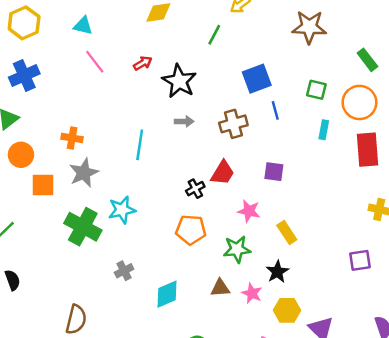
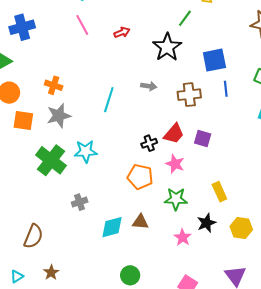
black star: (179, 81) -> (167, 47), moved
purple square: (274, 172) -> (203, 138), moved
pink star: (249, 211) -> (175, 164), moved
brown triangle: (220, 288) -> (140, 222), moved
yellow hexagon: (287, 310) -> (241, 228), moved

